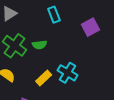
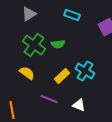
cyan rectangle: (54, 15) -> (72, 15), turned -49

